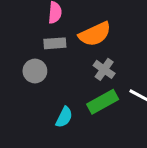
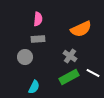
orange semicircle: (95, 34) -> (81, 29), moved
cyan semicircle: (64, 117) -> (34, 87), moved

